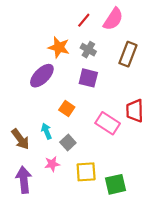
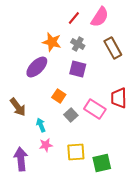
brown rectangle: (128, 54) -> (113, 48), turned -50
cyan arrow: (46, 131) -> (41, 125), moved
brown arrow: (20, 139) -> (18, 107), moved
gray square: (68, 142) -> (71, 115), moved

